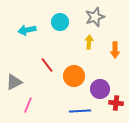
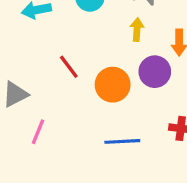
purple circle: (100, 89) -> (155, 72), moved

